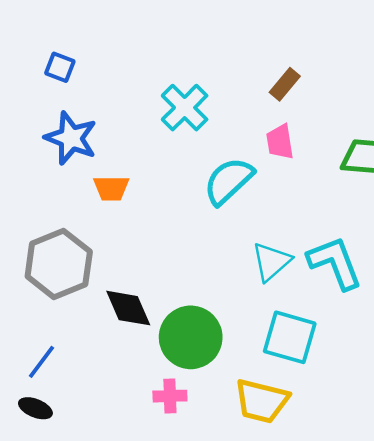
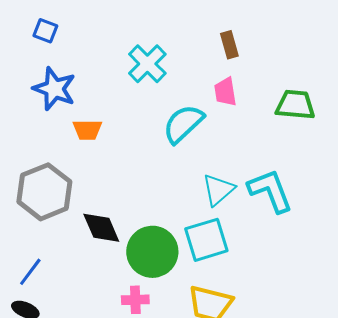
brown rectangle: (285, 84) -> (229, 45), turned -56
cyan square: (290, 337) -> (206, 240), moved, turned -33

